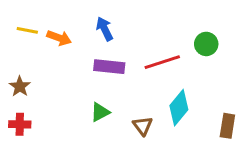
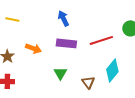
orange arrow: (59, 38) -> (33, 48), moved
green triangle: (100, 112) -> (60, 73), turned -32

